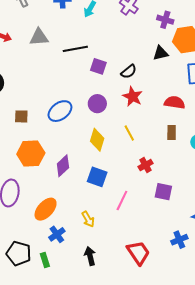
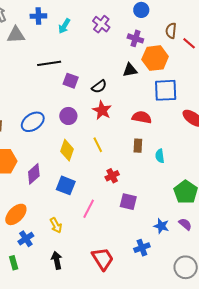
gray triangle: (39, 37) -> (16, 35), moved

